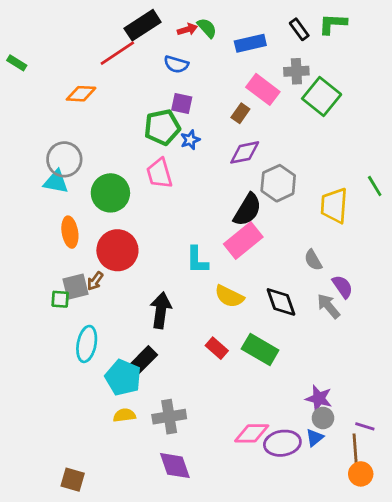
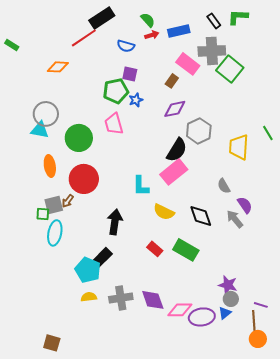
red arrow: (187, 29) -> (152, 35), moved
gray cross: (296, 71) -> (212, 51), size x1.5
cyan ellipse: (87, 344) -> (55, 233), moved
purple diamond: (175, 466) -> (153, 300), moved

